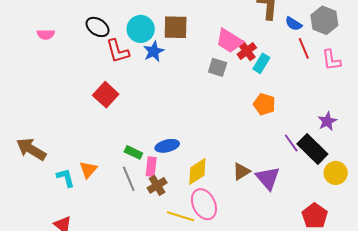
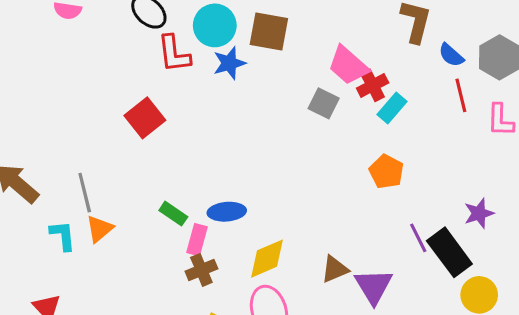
gray line: (129, 179) -> (85, 193), moved

